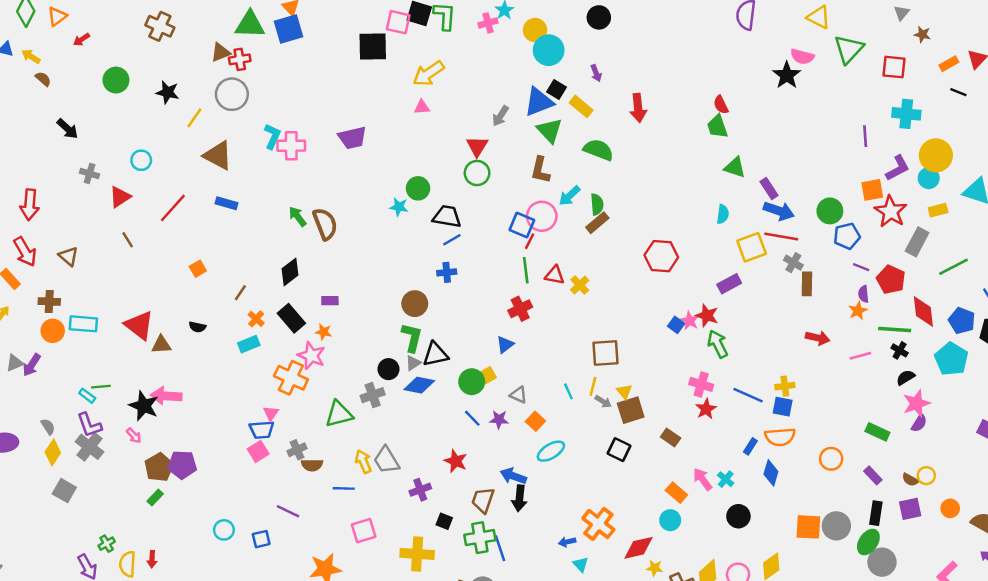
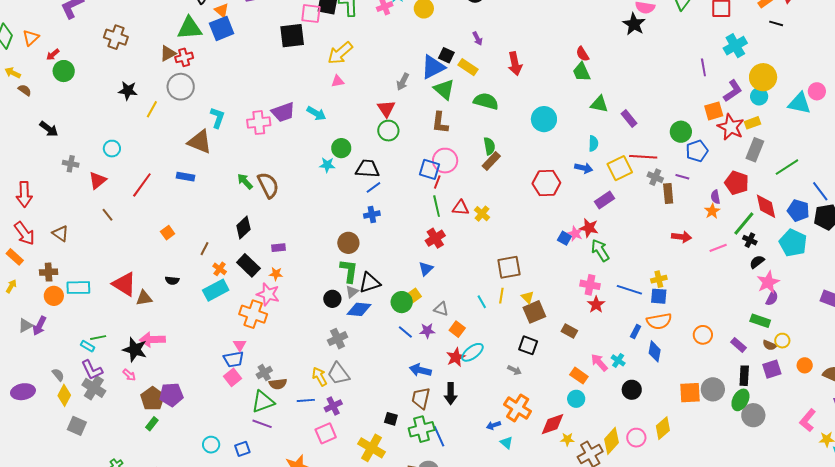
cyan circle: (549, 50) -> (544, 119), moved
green circle: (116, 80) -> (64, 71), moved
cyan cross: (906, 114) -> (735, 46), turned -30
pink cross: (291, 146) -> (259, 123), moved
brown triangle: (218, 155) -> (200, 142), moved
cyan arrow: (569, 196) -> (316, 113), moved, turned -102
yellow rectangle: (938, 210) -> (752, 123), moved
blue arrow: (779, 211) -> (584, 168), moved, size x0.7
purple line: (861, 267) -> (682, 177), moved
green line: (895, 329) -> (744, 223), turned -48
cyan rectangle: (249, 344) -> (216, 290), size x1.4
gray cross: (373, 395) -> (338, 339), moved
gray arrow: (603, 401) -> (515, 370), moved
green triangle: (339, 414) -> (263, 402), moved
green rectangle: (877, 432) -> (760, 321), moved
red star: (456, 461) -> (456, 357), moved, turned 30
blue arrow: (513, 476) -> (420, 370), moved
purple cross: (420, 490) -> (333, 406), moved
yellow cross: (417, 554) -> (372, 448), turned 32

